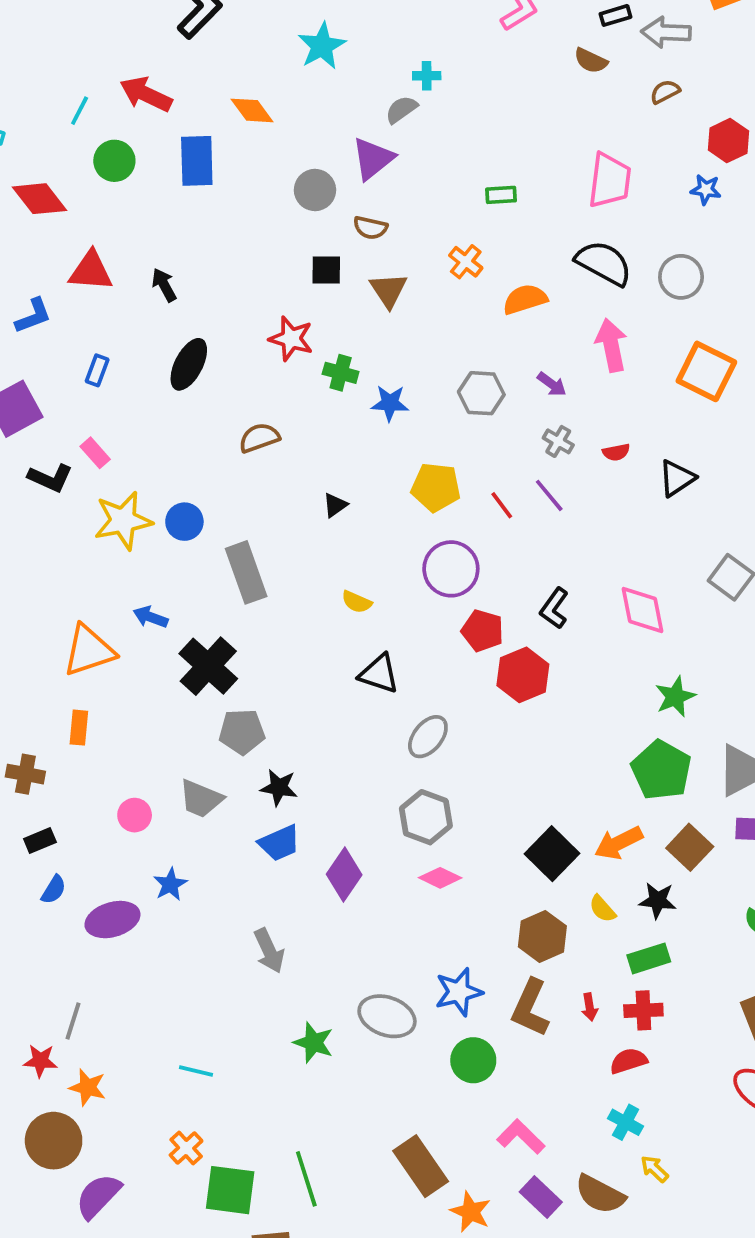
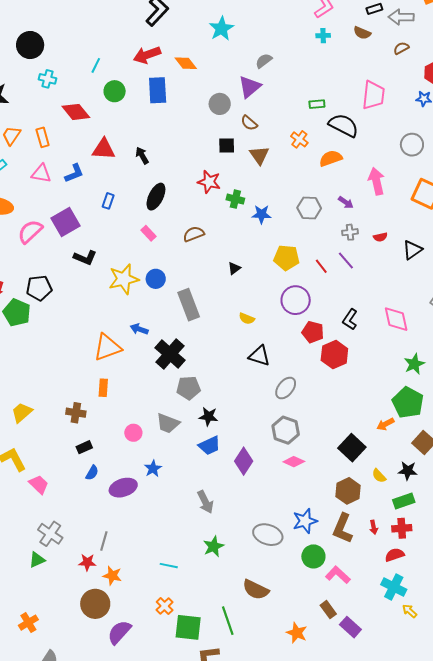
cyan cross: (427, 76) -> (323, 36), moved
red arrow: (146, 94) -> (147, 55), moved, turned -44
brown semicircle: (370, 228) -> (249, 123), turned 30
black semicircle: (604, 263) -> (343, 125), moved
gray cross: (558, 441) -> (350, 232), turned -35
pink rectangle: (95, 453) -> (149, 233), moved
orange arrow: (619, 843) -> (385, 424), moved, size x0.7
green star: (313, 1043) -> (214, 546), moved, turned 30
cyan cross: (626, 1122) -> (394, 587), size x1.4
pink L-shape: (521, 1137) -> (338, 575), moved
brown rectangle: (421, 1166) -> (328, 610), moved, size x0.6
brown semicircle: (600, 1194) -> (256, 590), moved
orange star: (471, 1212) -> (297, 633), moved

